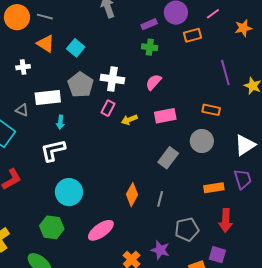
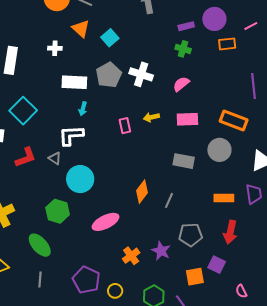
pink rectangle: (108, 108) -> (125, 126), moved, turned -49
gray triangle: (22, 110) -> (55, 158), moved
orange rectangle: (211, 110) -> (234, 121), size x1.5
gray rectangle: (168, 158) -> (184, 161), turned 55

